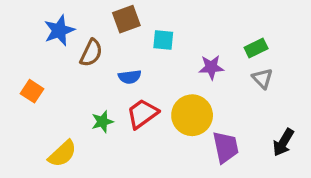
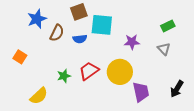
cyan square: (163, 40) -> (102, 25), size x1.6
green rectangle: (256, 48) -> (168, 26), moved
blue semicircle: (130, 77) -> (80, 39), moved

